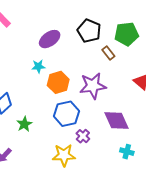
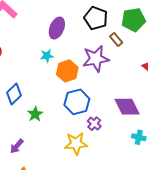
purple ellipse: (50, 39) -> (57, 28), turned -30
purple star: (93, 86) -> (96, 59), moved

